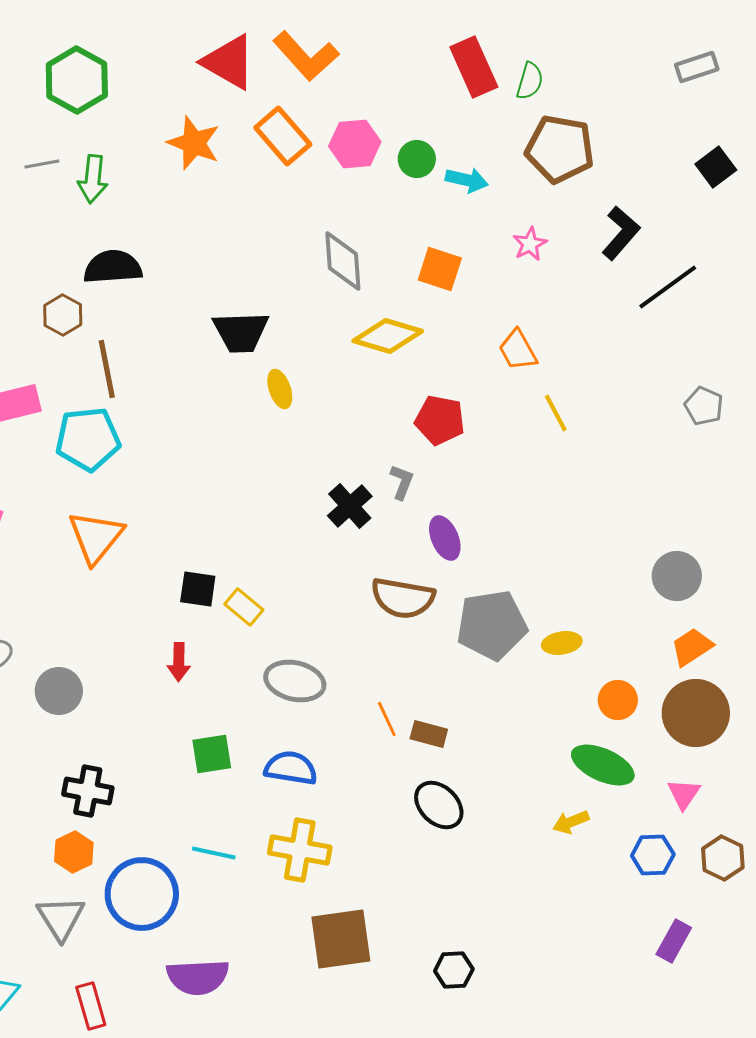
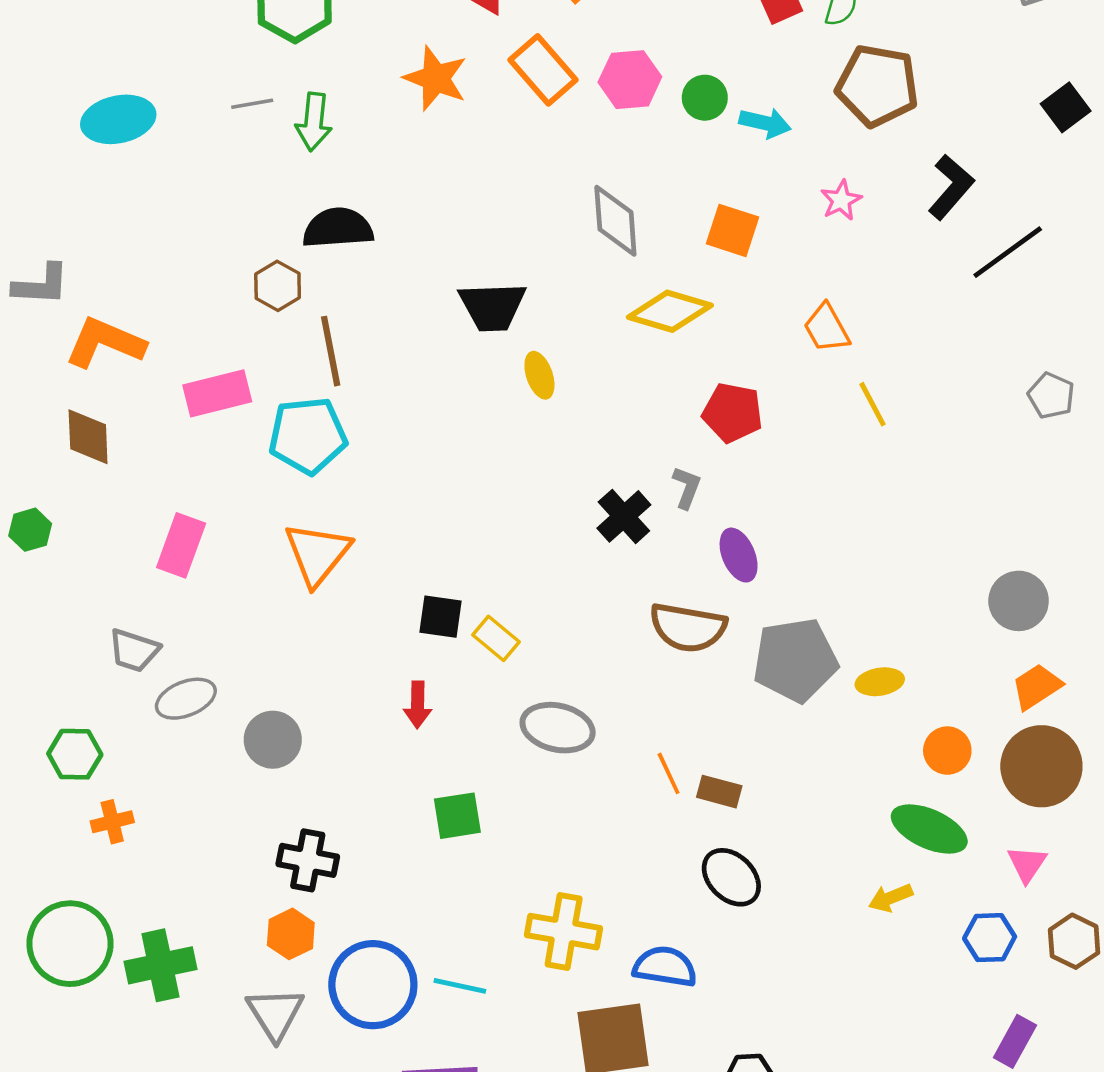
blue semicircle: (291, 768) -> (665, 967), moved
cyan line: (214, 853) -> (460, 986), moved

